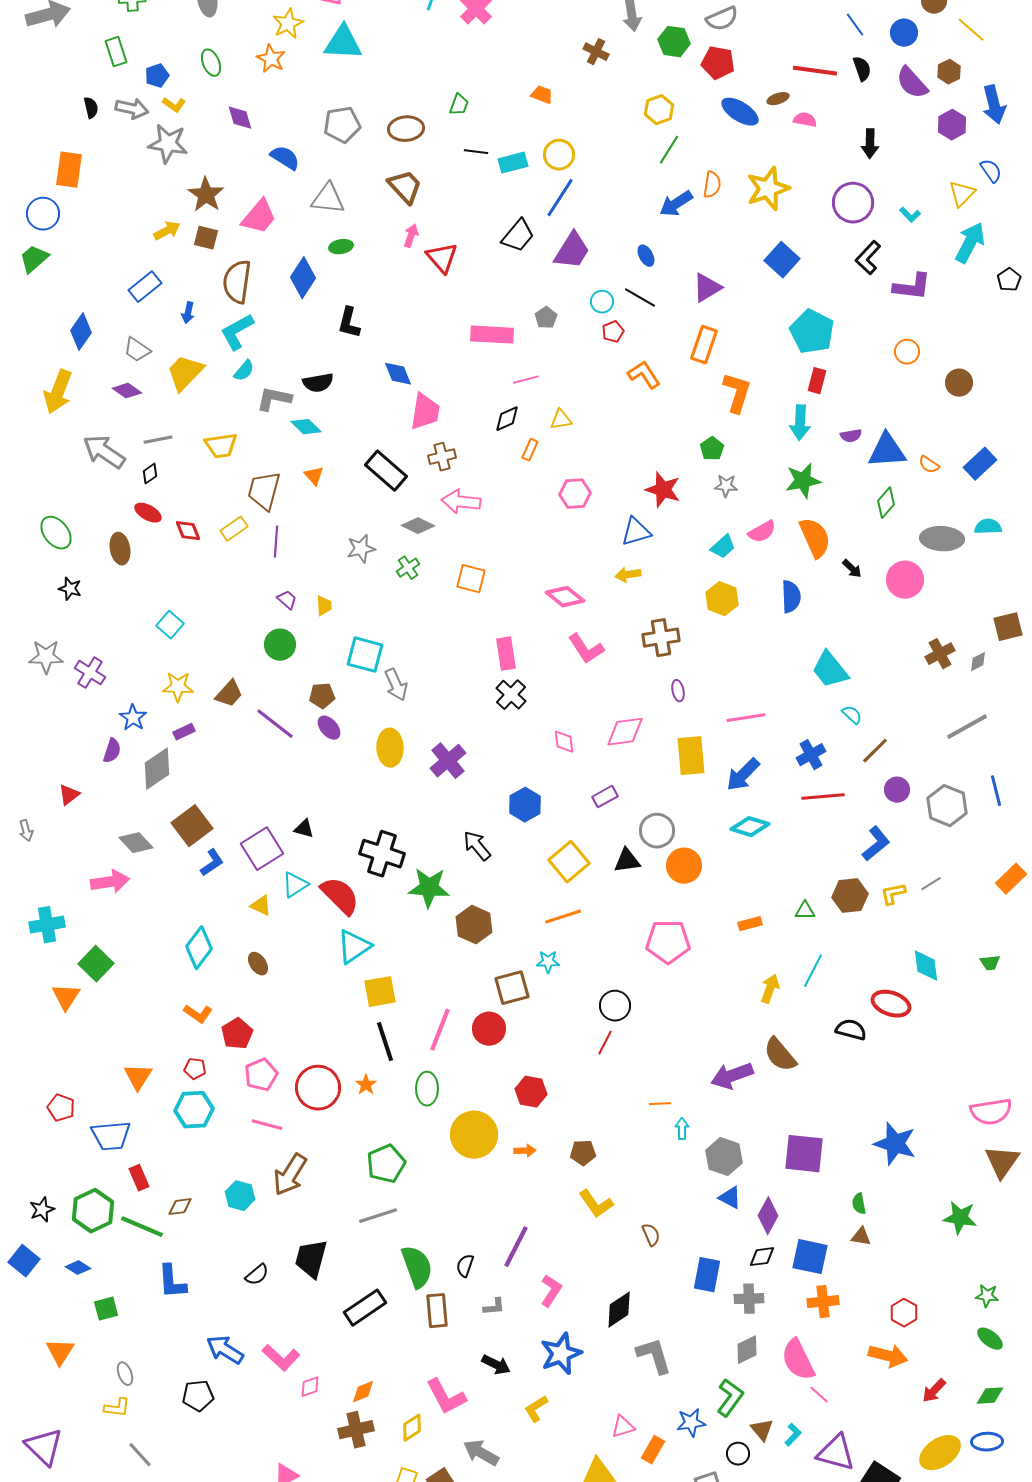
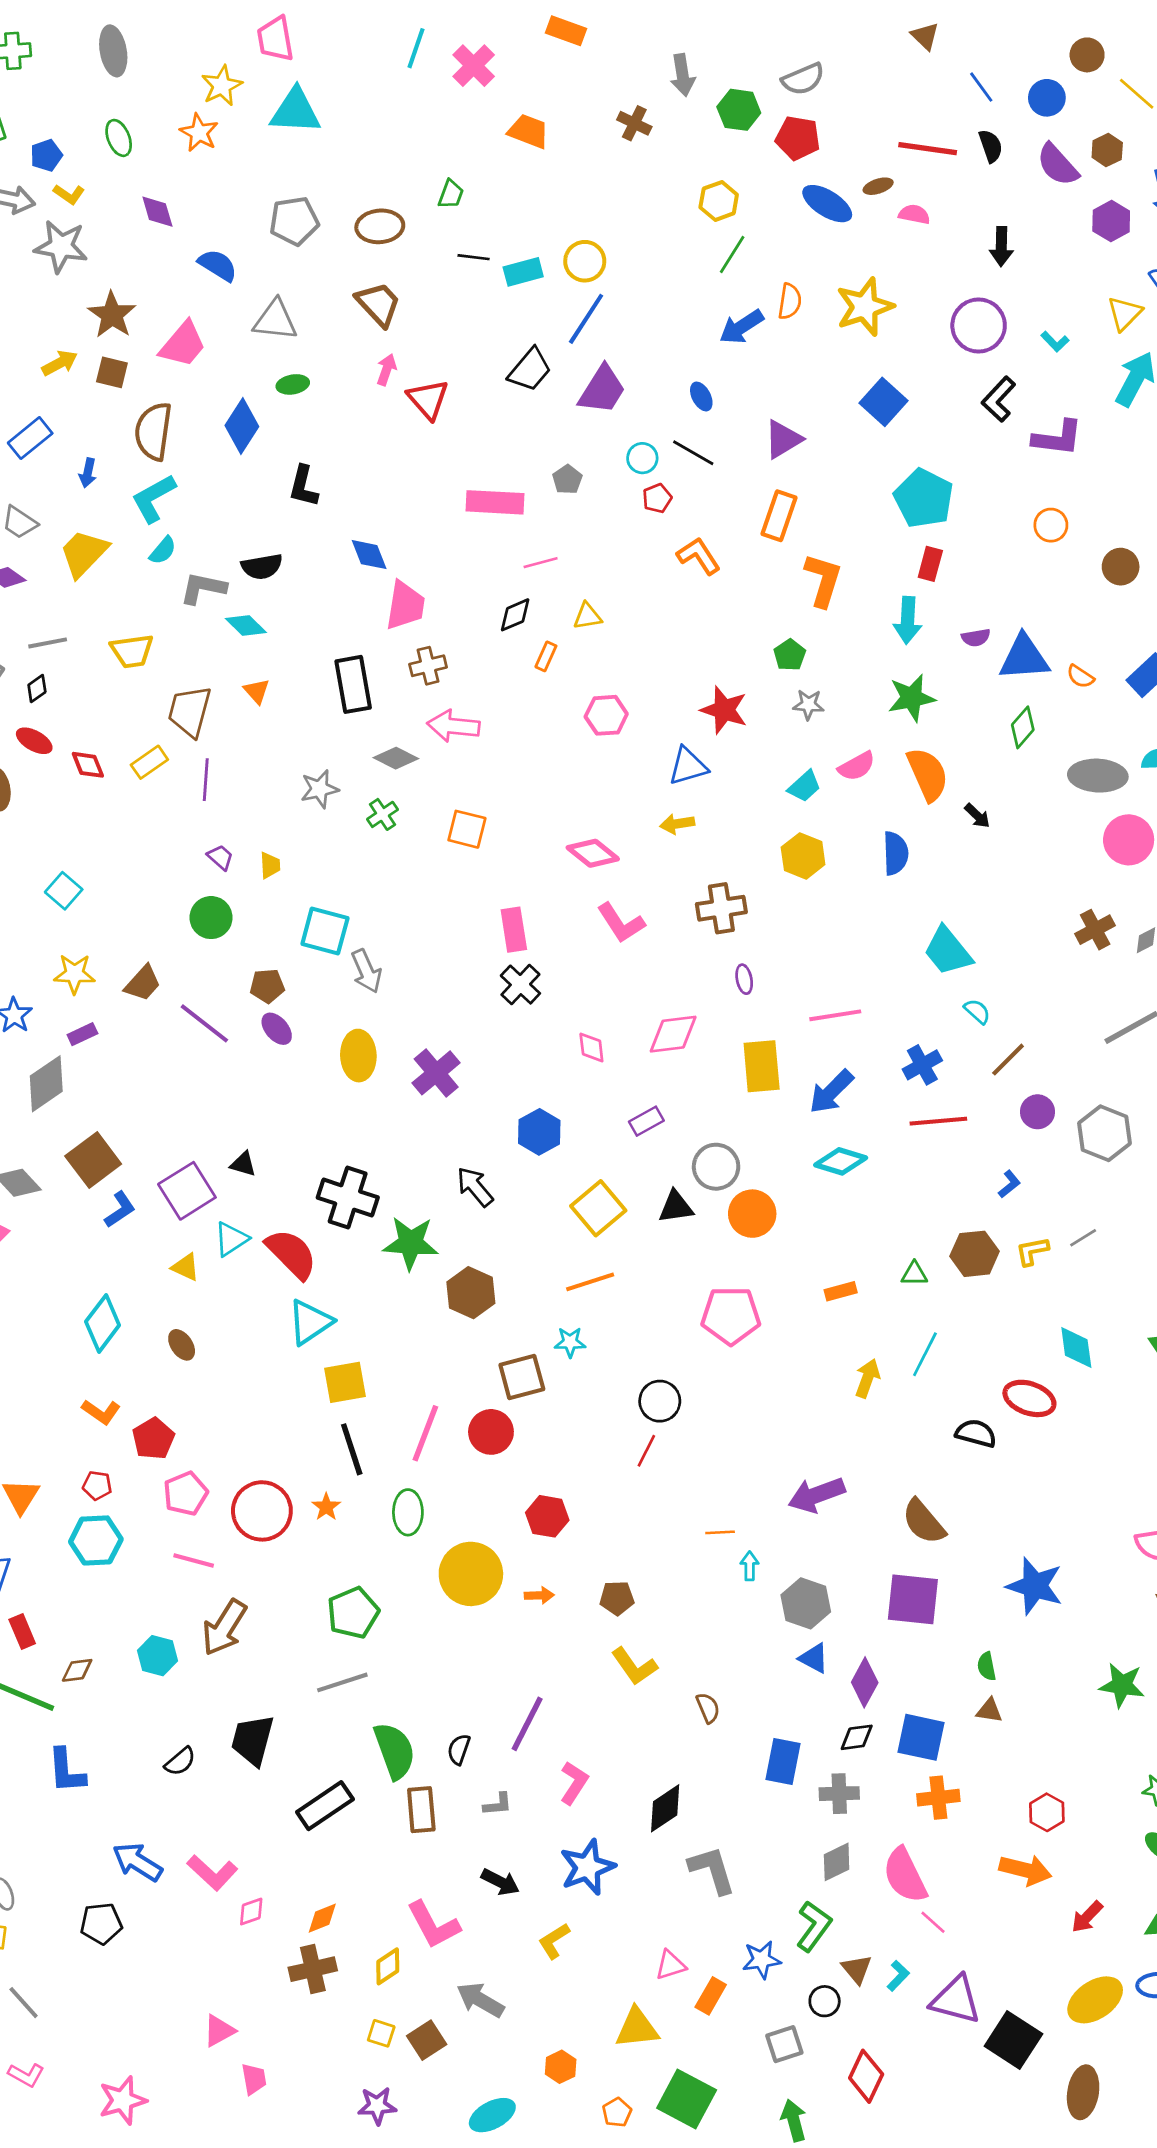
orange trapezoid: (542, 95) -> (528, 131), moved, size x1.4
black rectangle: (386, 471) -> (353, 684), turned 39
pink circle: (905, 580) -> (1129, 840), moved
blue L-shape: (876, 844) -> (1009, 1184), size x0.6
brown semicircle: (780, 1055) -> (924, 1522), moved

